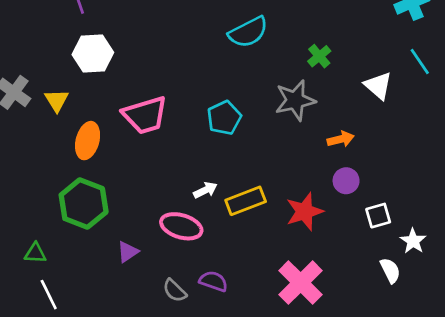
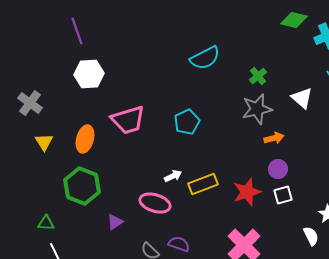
yellow triangle: (57, 100) -> (44, 142), moved
gray star: (295, 100) -> (257, 109), moved
white square: (378, 216) -> (283, 195), moved

